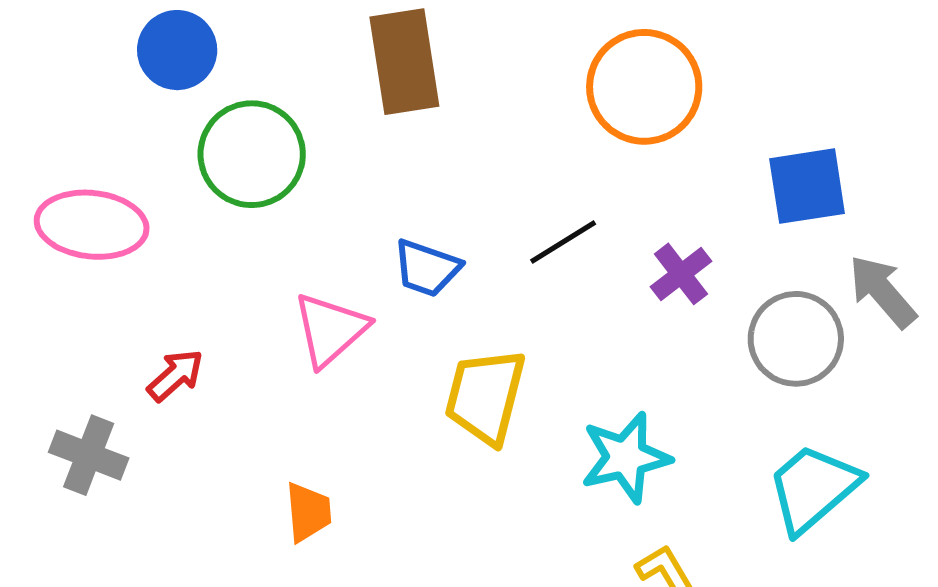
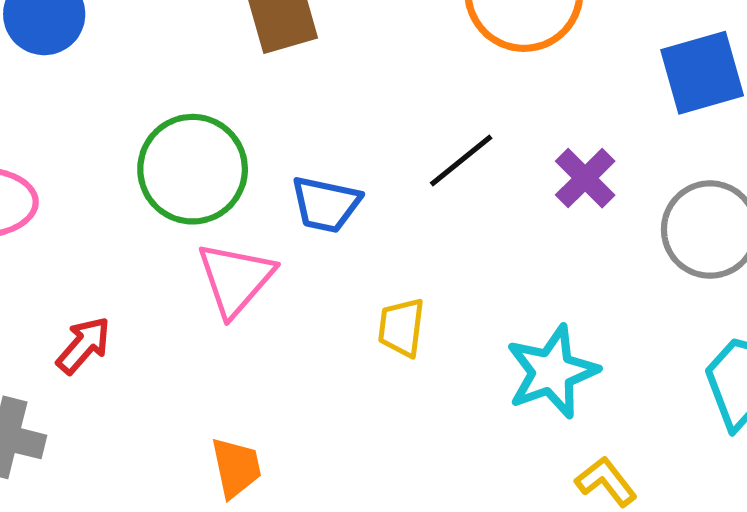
green circle: (252, 154) -> (193, 169), moved
yellow trapezoid: (485, 396) -> (401, 327), size x0.6

